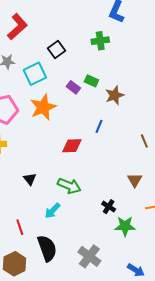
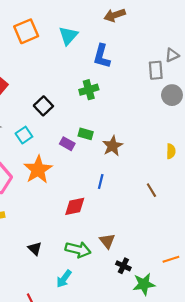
cyan square: (35, 74) -> (24, 135), size x0.7
brown triangle: (135, 180) -> (107, 241), moved

